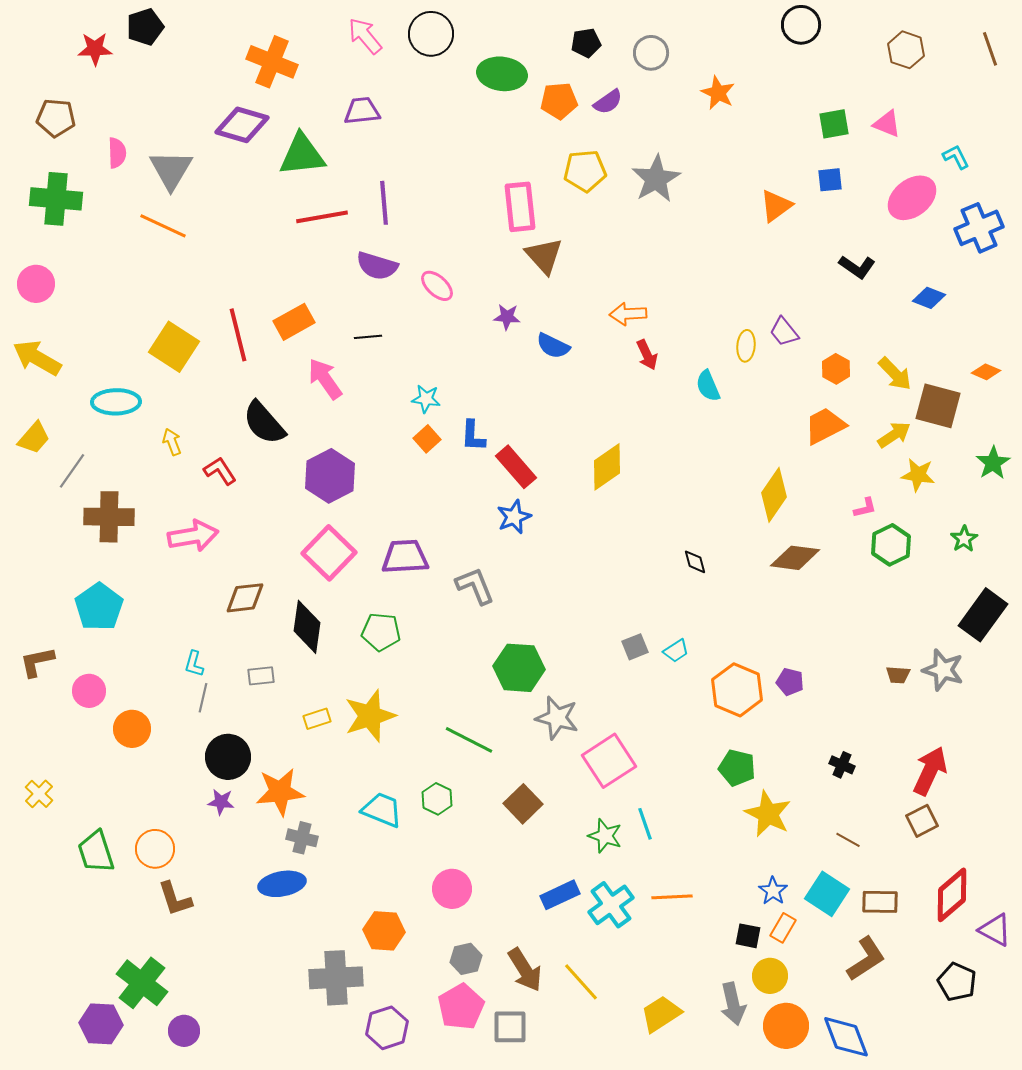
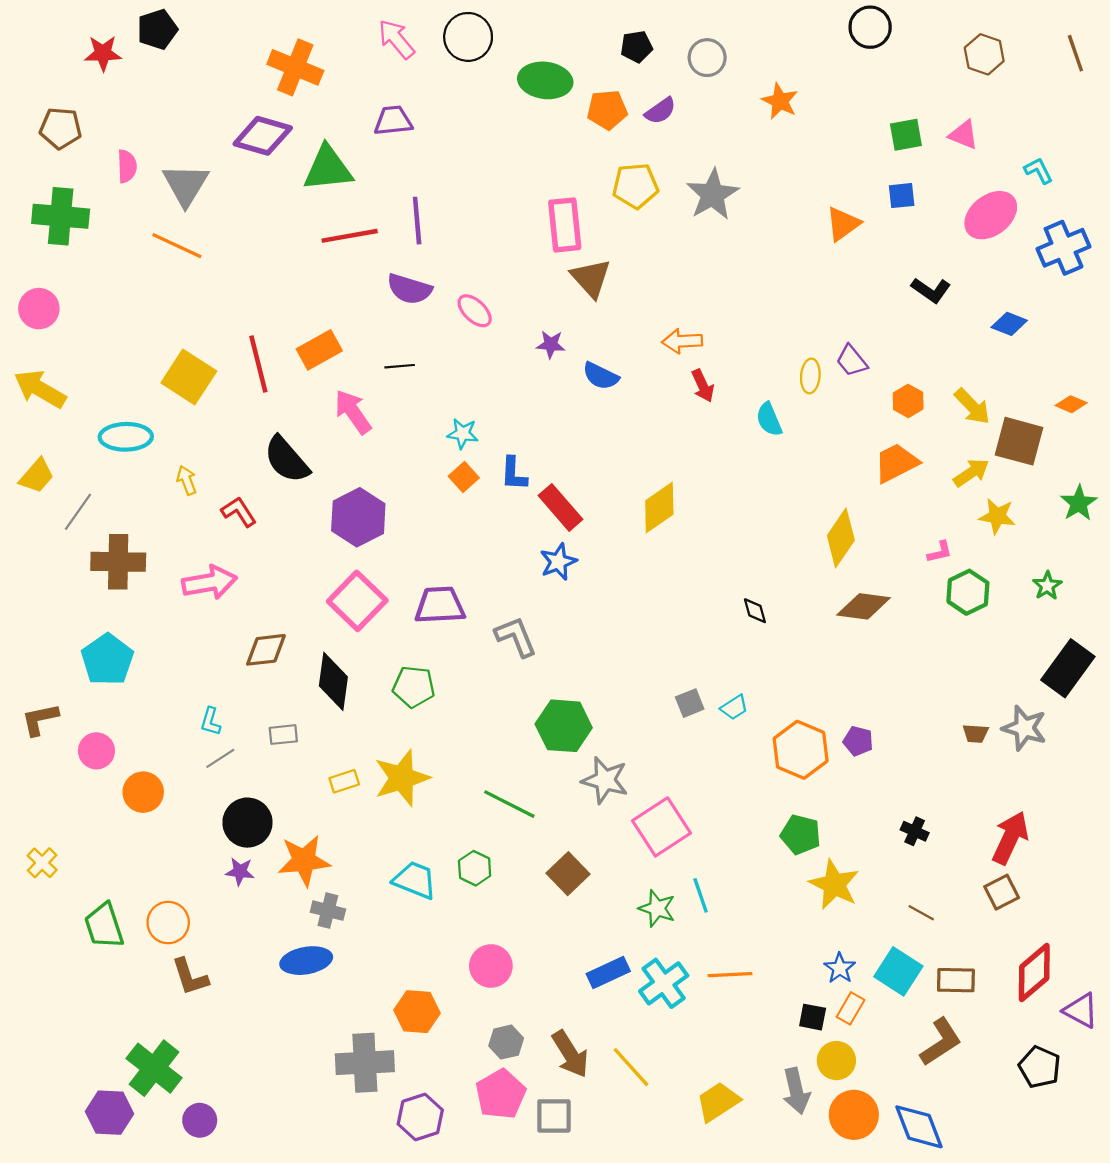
gray line: (203, 698) -> (220, 758), turned 44

